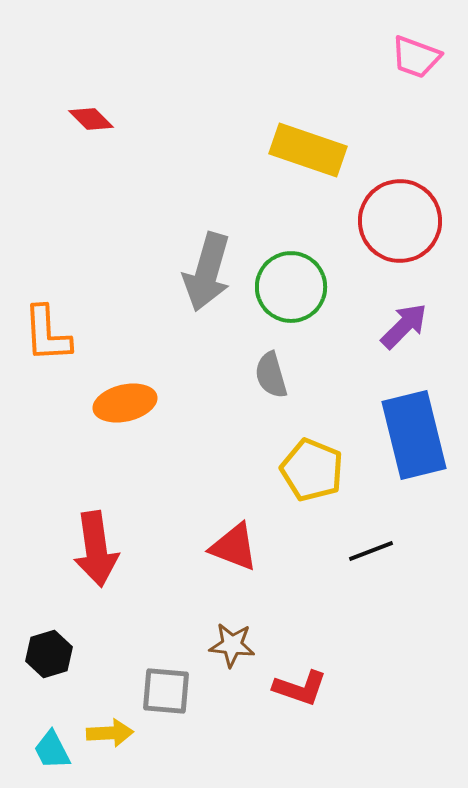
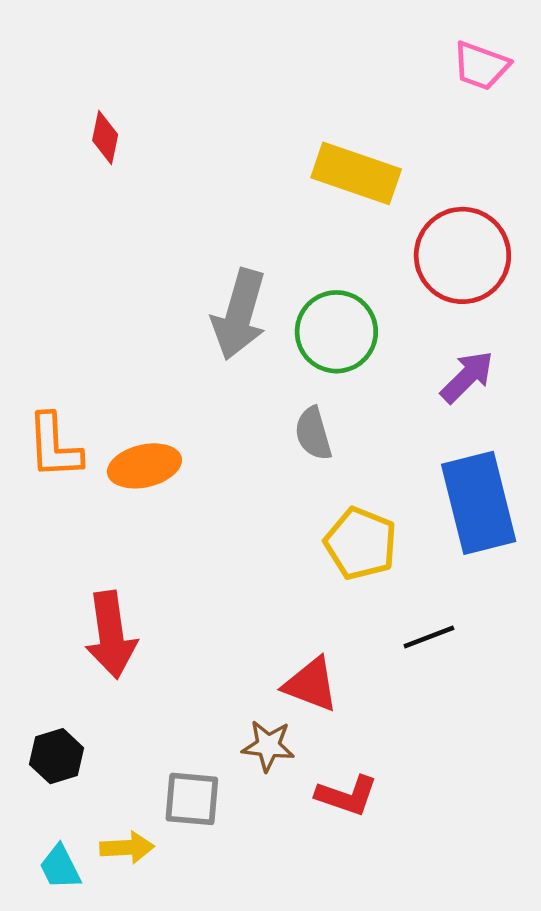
red diamond: (91, 119) -> (105, 137), turned 57
orange L-shape: (47, 334) -> (54, 446), moved
red triangle: (234, 547) -> (311, 684), moved

